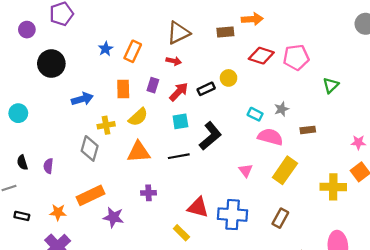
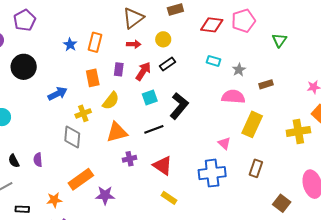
yellow circle: (229, 78) -> (163, 39), moved
cyan rectangle: (255, 114) -> (213, 61), moved
pink triangle: (246, 171) -> (224, 143), moved
purple cross: (148, 193) -> (130, 159), moved
red triangle: (198, 207) -> (163, 165), moved, turned 30

